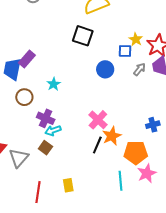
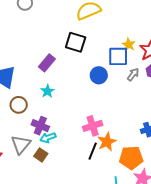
blue square: (125, 51) -> (118, 56), size x1.5
purple rectangle: (27, 59) -> (47, 63), moved
pink cross: (98, 120) -> (93, 126), turned 30
gray triangle: (19, 158) -> (21, 144), moved

